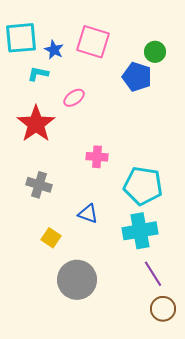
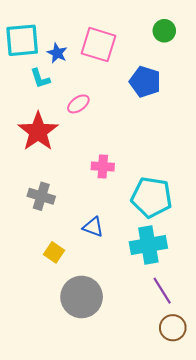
green circle: (155, 52) -> (164, 31), moved
cyan L-shape: (38, 74) -> (40, 78), turned -120

